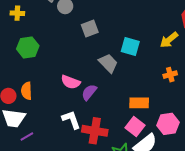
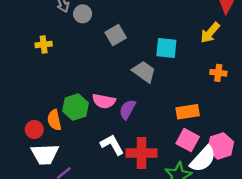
yellow cross: (17, 13) -> (44, 44), moved
green hexagon: (28, 47) -> (76, 107), moved
orange cross: (170, 75) -> (218, 73), turned 32
pink hexagon: (168, 124) -> (221, 146), moved

